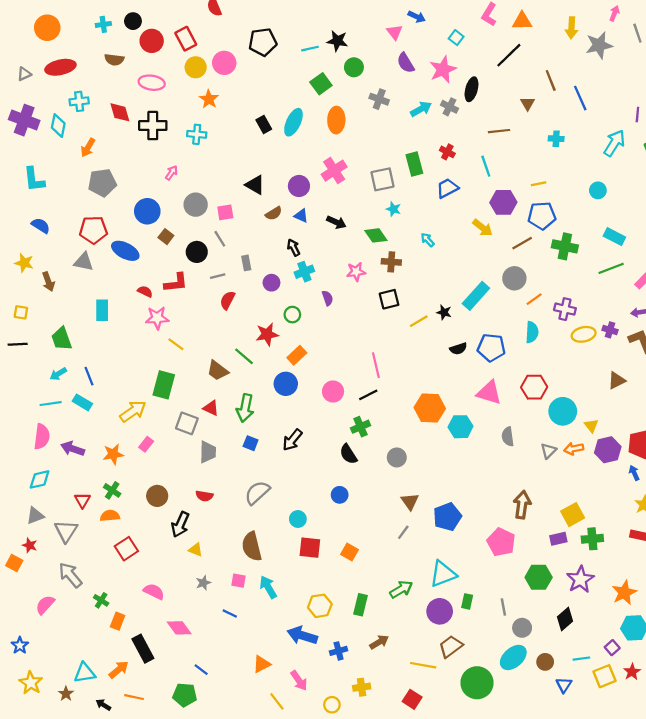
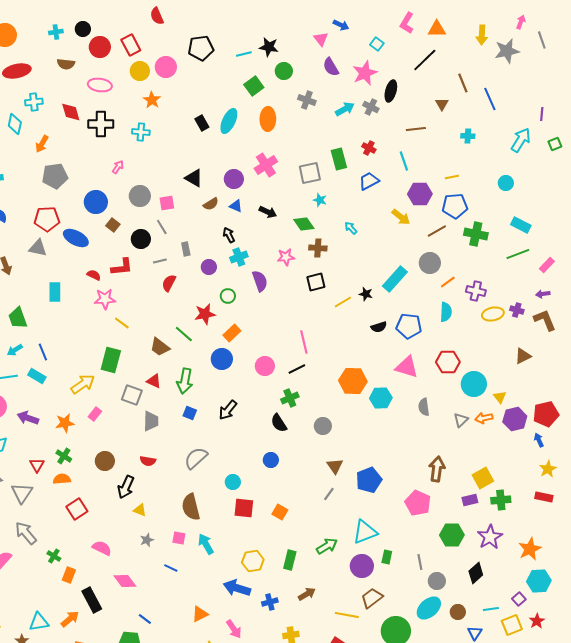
purple semicircle: (328, 298) -> (260, 281), size x1.5

